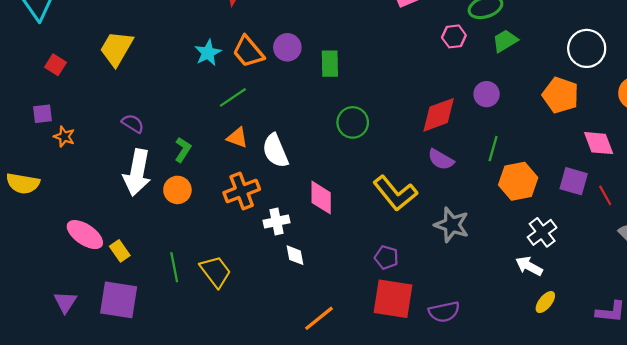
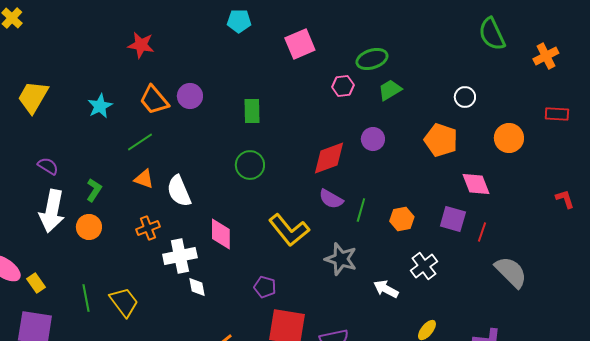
white circle: (587, 48) -> (465, 97), size x0.6
cyan star: (208, 53) -> (100, 106), moved
green rectangle: (330, 64) -> (252, 111), moved
green line: (493, 149) -> (361, 210), moved
orange hexagon: (518, 181) -> (402, 219), size x0.7
orange cross: (242, 191) -> (148, 228), size x0.7
red line: (605, 195) -> (482, 232), turned 48
white cross: (276, 221) -> (180, 256), size x1.4
purple pentagon: (386, 257) -> (265, 287), moved
white arrow: (529, 266) -> (386, 289), moved

